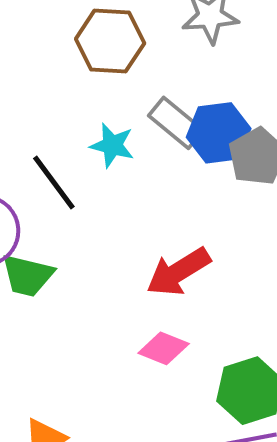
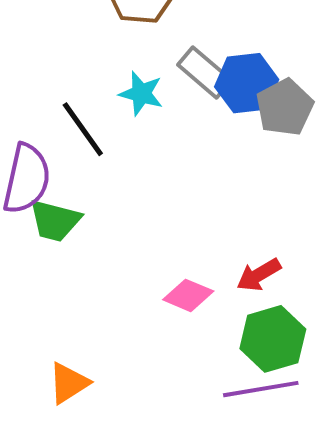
red arrow: (178, 272) -> (259, 275), moved, size x0.7

